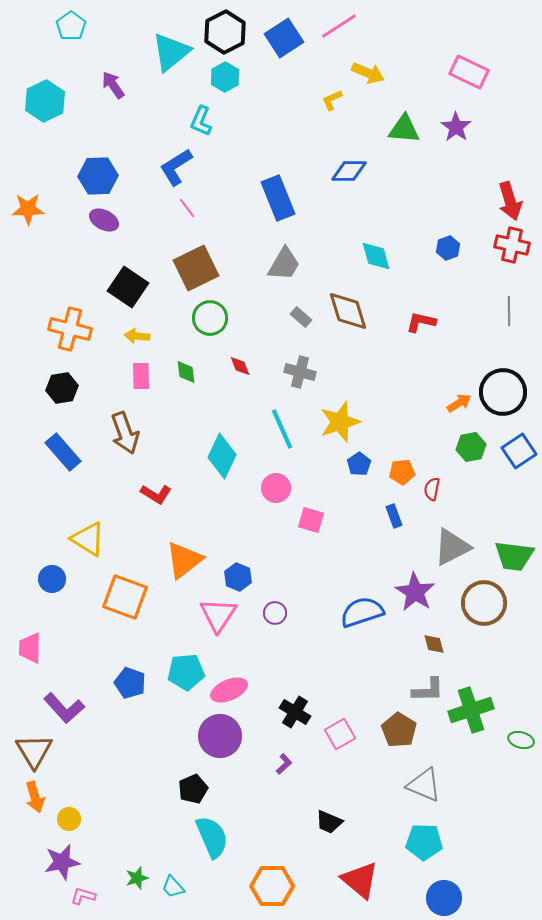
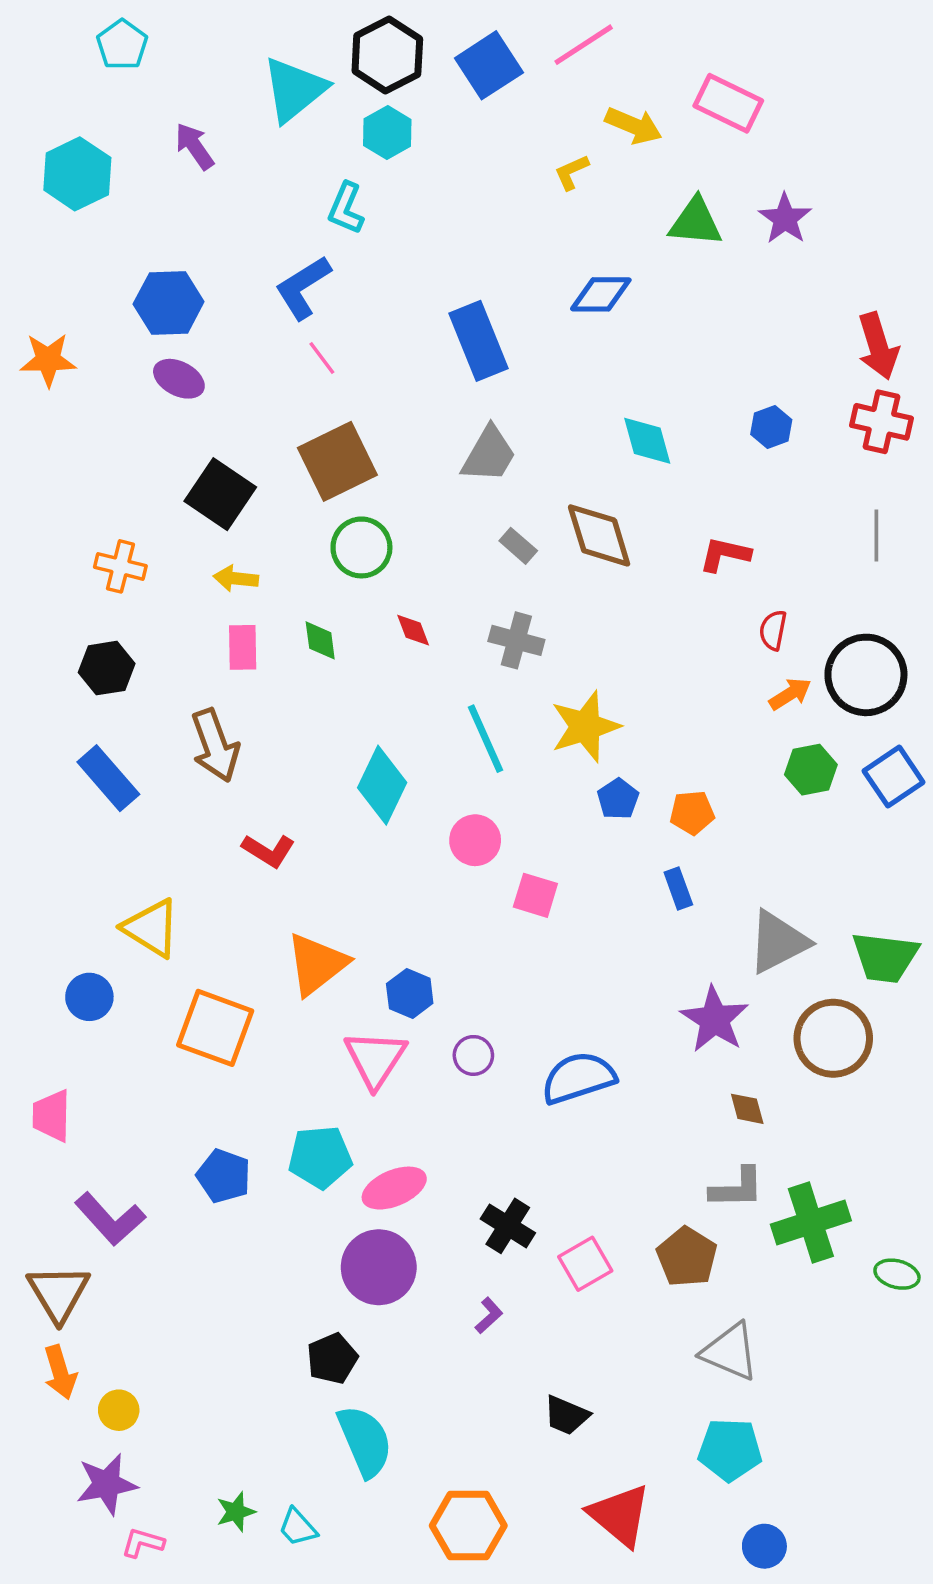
pink rectangle: (469, 72) -> (728, 103), moved
orange cross: (70, 329) -> (120, 566), size x0.7
red semicircle: (432, 489) -> (773, 630), moved
blue semicircle: (362, 612) -> (578, 1078), moved
blue circle: (444, 898) -> (764, 1546), size x0.7

